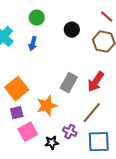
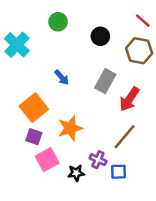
blue arrow: (33, 44) -> (62, 77), moved, turned -56
gray rectangle: (69, 83) -> (105, 81), moved
purple square: (17, 113) -> (34, 137), turned 32
blue square: (99, 142) -> (119, 172), moved, size x0.6

